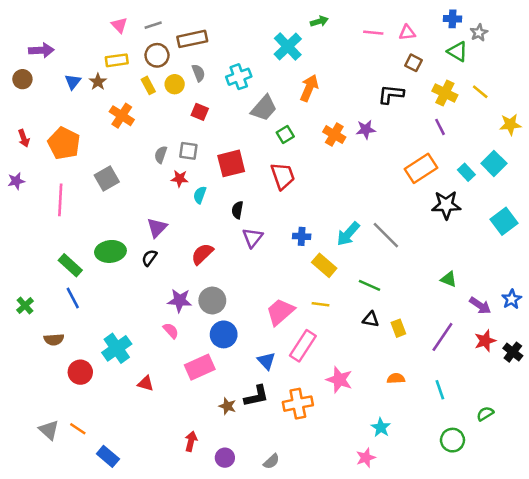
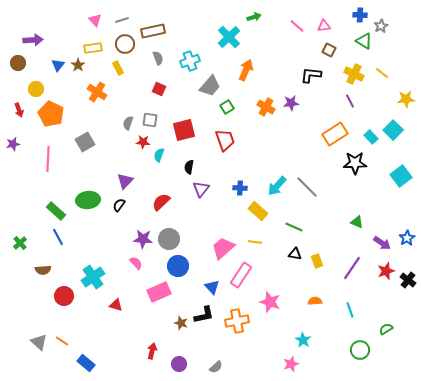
pink line: (373, 33) -> (297, 26), turned 35
yellow circle: (175, 84) -> (36, 89), moved

